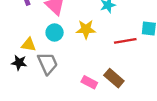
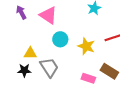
yellow star: (86, 29) -> (86, 46), moved, turned 30
cyan circle: (55, 33) -> (60, 39), moved

